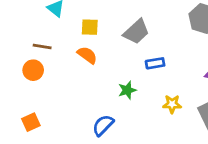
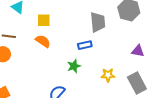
gray trapezoid: (136, 32) -> (98, 22), moved, turned -50
blue rectangle: (155, 63) -> (85, 45), moved

